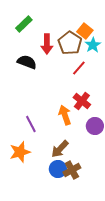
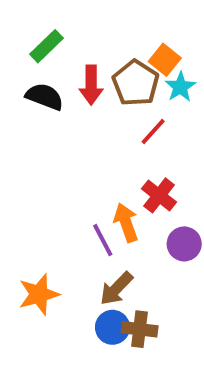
black semicircle: (27, 62) -> (45, 97), moved
purple line: (31, 124) -> (103, 240), moved
brown cross: (72, 170) -> (140, 329), turned 36

